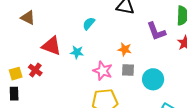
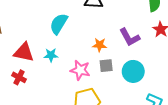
cyan semicircle: (89, 24) -> (59, 24), size x1.5
purple L-shape: (156, 31) -> (130, 37), moved
red cross: (35, 70) -> (19, 77), moved

